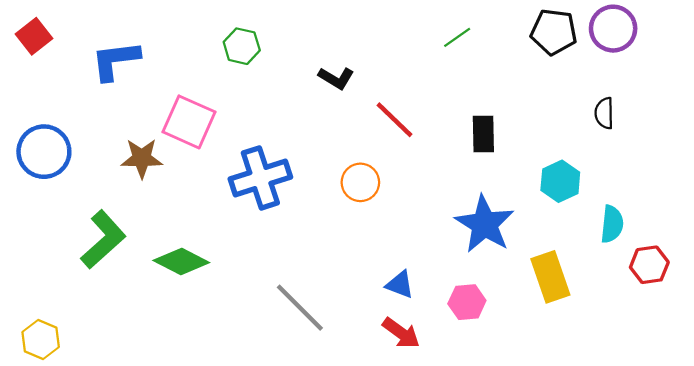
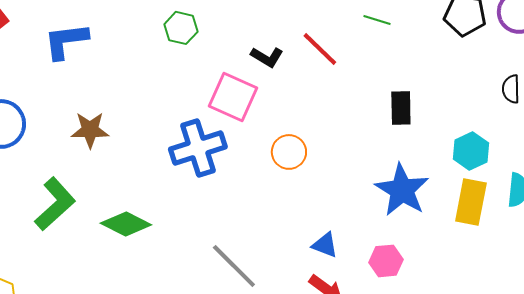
green line: (457, 37) -> (377, 20), turned 52
red line: (394, 120) -> (320, 49), moved
pink square: (189, 122) -> (233, 97), moved
yellow rectangle: (550, 277) -> (471, 202), moved, turned 30

